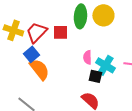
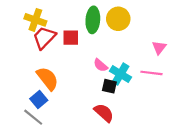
yellow cross: (13, 30) -> (35, 20), moved
blue square: (31, 54) -> (39, 99), moved
pink semicircle: (87, 57) -> (101, 65), turned -48

